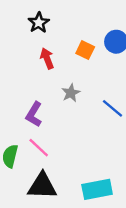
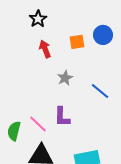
orange square: (85, 50) -> (77, 42), turned -35
purple L-shape: (34, 114) -> (62, 117), moved, turned -30

